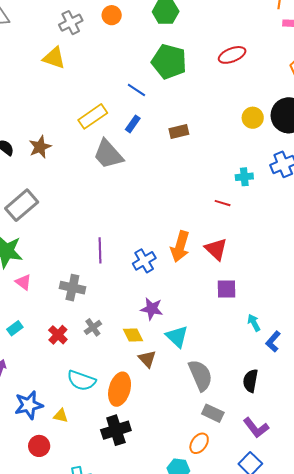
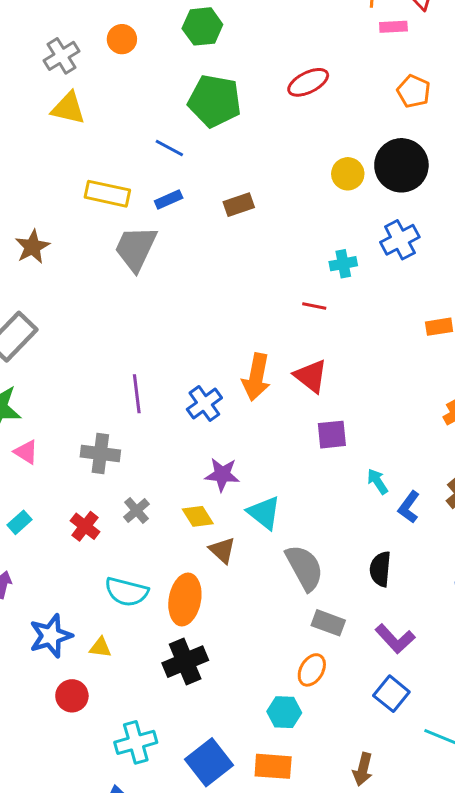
yellow triangle: (54, 58) -> (68, 108), moved
yellow rectangle: (93, 116) -> (107, 194), turned 52
blue rectangle: (133, 124) -> (169, 200), turned 36
gray trapezoid: (108, 154) -> (136, 248), turned 72

